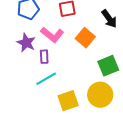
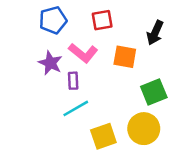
black arrow: (109, 19) -> (155, 33), turned 60
orange square: (85, 38) -> (125, 57), turned -30

